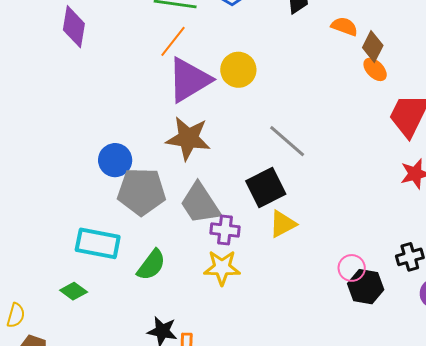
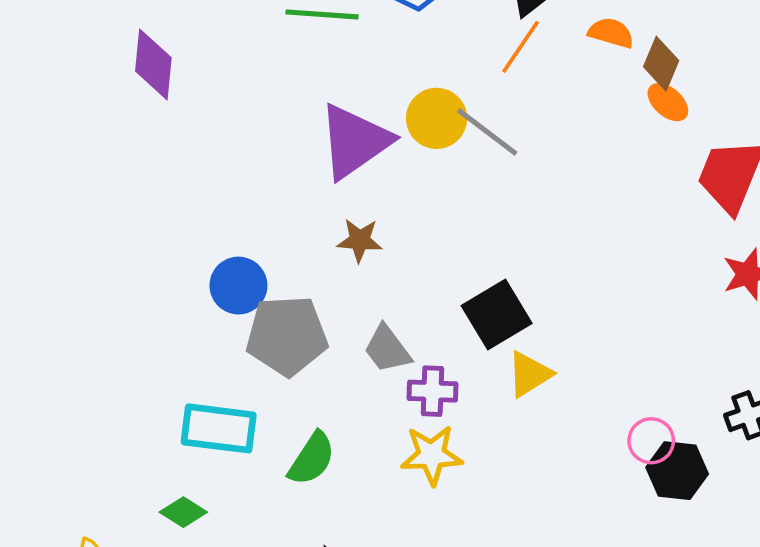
orange line: (173, 41) -> (520, 47), moved
brown star: (188, 138) -> (360, 240), size x0.6
gray line: (287, 141) -> (487, 132), moved
gray trapezoid: (200, 203) -> (387, 349), size x0.7

